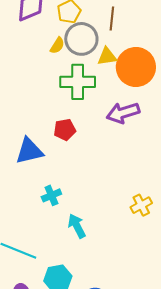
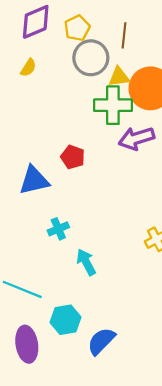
yellow semicircle: (57, 45) -> (28, 68), moved
green cross: (78, 82) -> (113, 105), moved
red pentagon: (65, 130) -> (73, 157), turned 30

